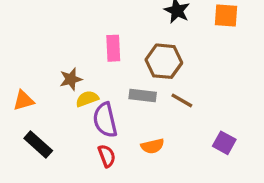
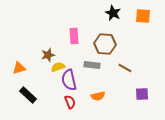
brown line: (182, 100) -> (125, 68), moved
purple square: (224, 143) -> (142, 94), turned -32

